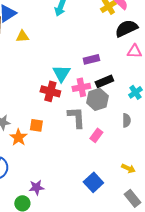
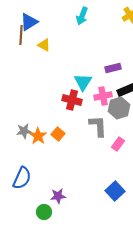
yellow triangle: (22, 36) -> (44, 45), turned 32
orange square: (36, 125) -> (58, 134), turned 32
orange star: (18, 137) -> (38, 136), moved

